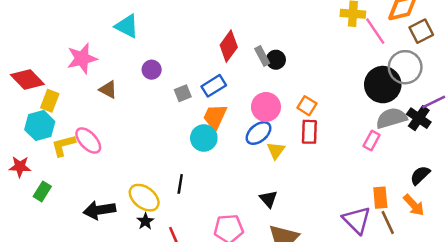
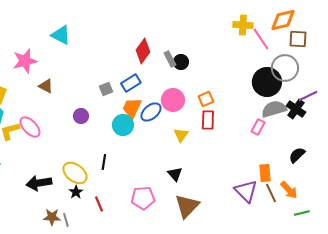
brown square: (421, 31) -> (298, 39), turned 30
purple circle: (152, 70) -> (81, 116), moved
orange square: (307, 106) -> (206, 99), turned 35
blue ellipse: (258, 133) -> (151, 112), moved
orange arrow: (414, 205) -> (289, 190), moved

